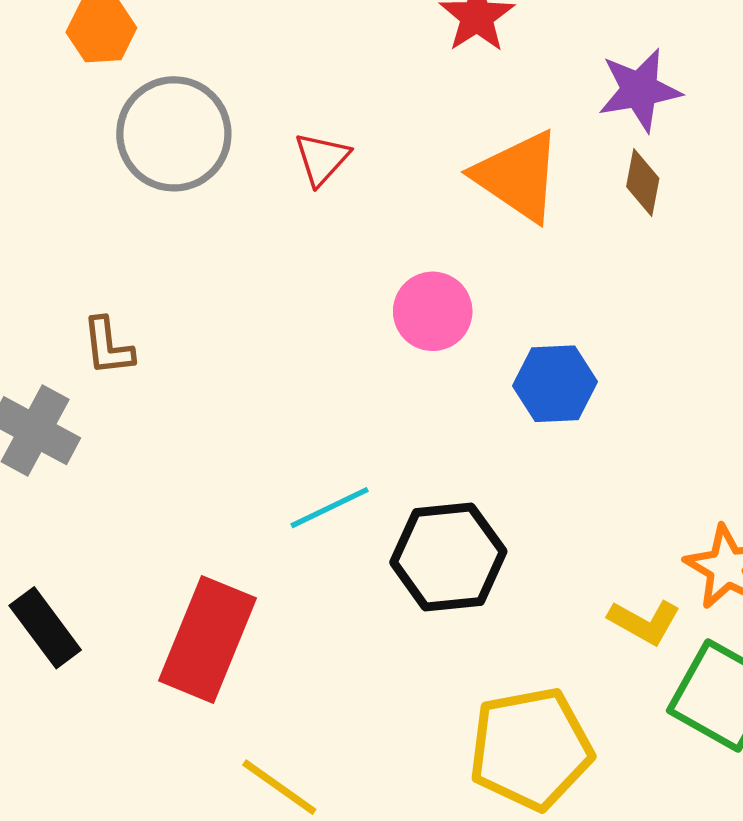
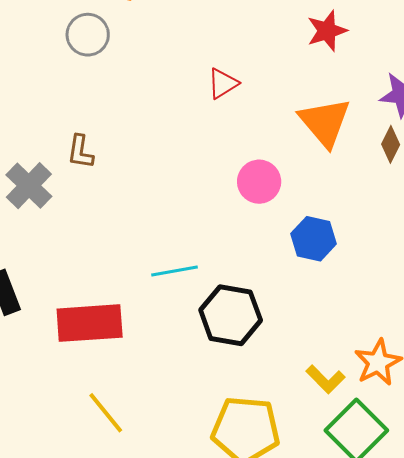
gray circle: (174, 134) -> (88, 35), moved, size x0.7
red rectangle: (207, 639) -> (90, 323), turned 48

